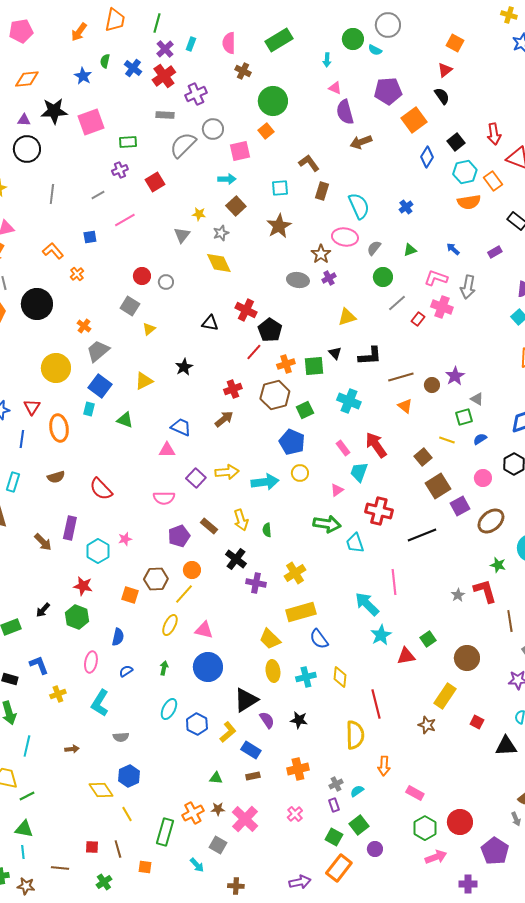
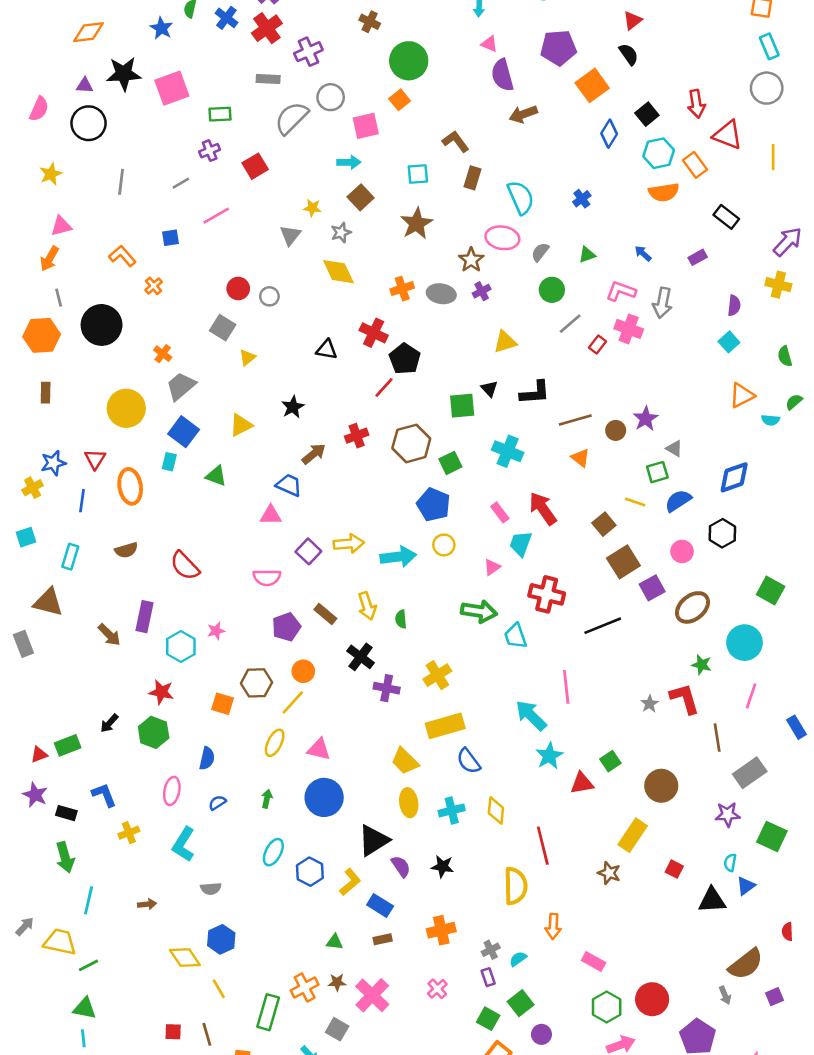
orange cross: (286, 364) -> (402, 289), moved
brown arrow: (224, 419) -> (314, 454), moved
blue semicircle: (480, 439) -> (678, 501), size x1.5

